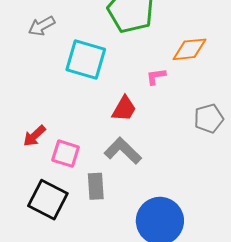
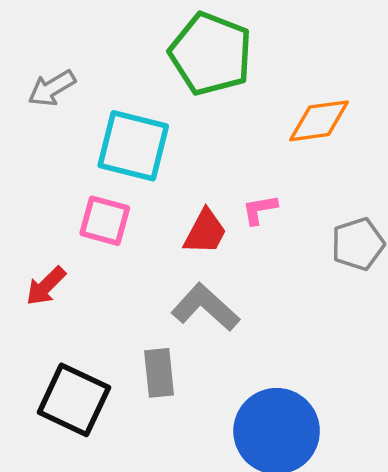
pink L-shape: (156, 76) -> (260, 210), moved
pink square: (66, 154) -> (105, 221), moved

